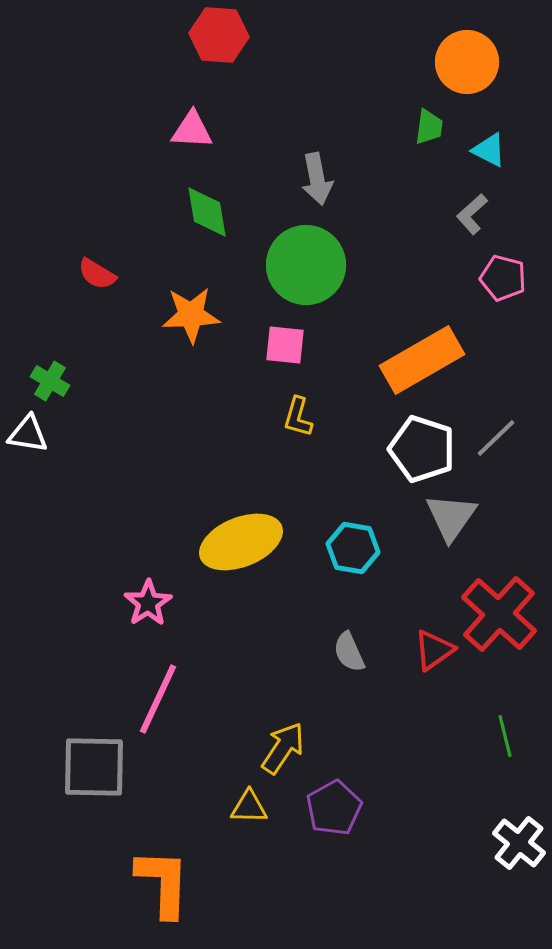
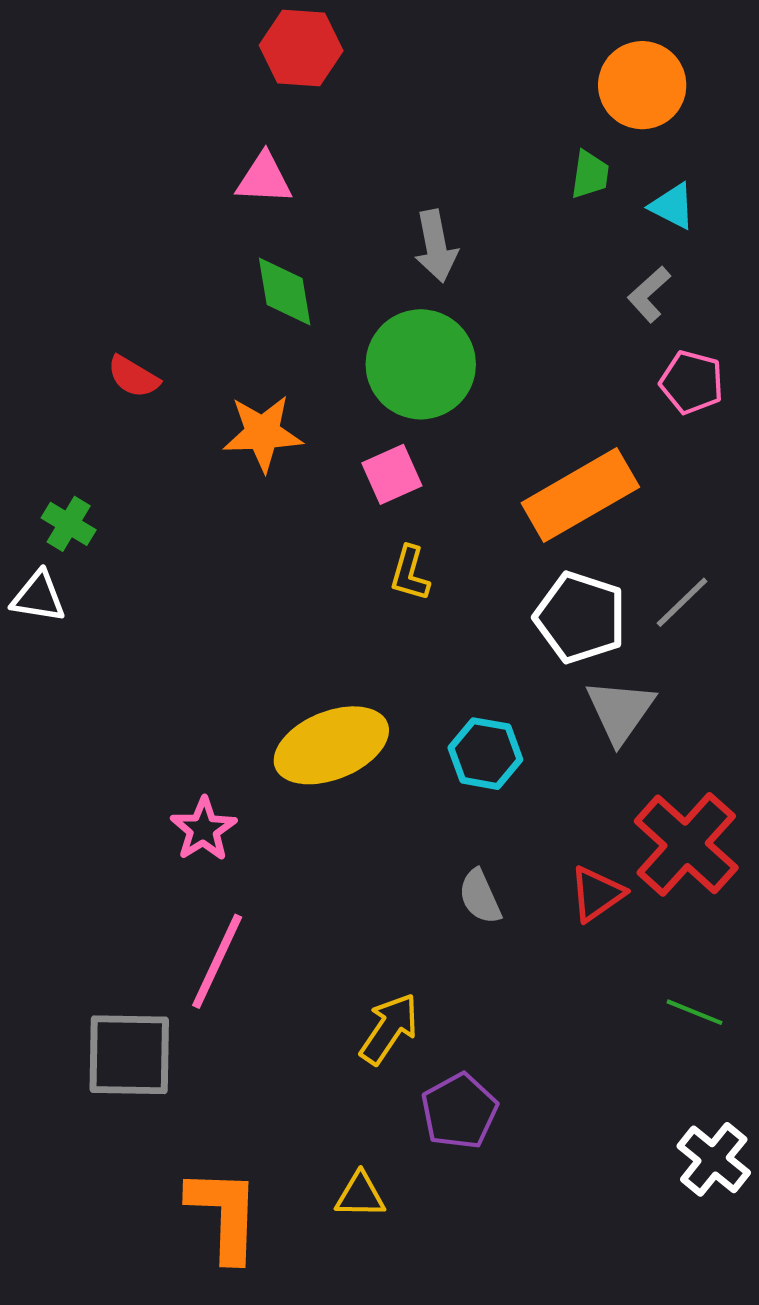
pink square: (285, 345) -> (392, 474), turned -30
green line: (505, 736) -> (694, 1012), turned -54
yellow triangle: (249, 807) -> (360, 1195), moved

